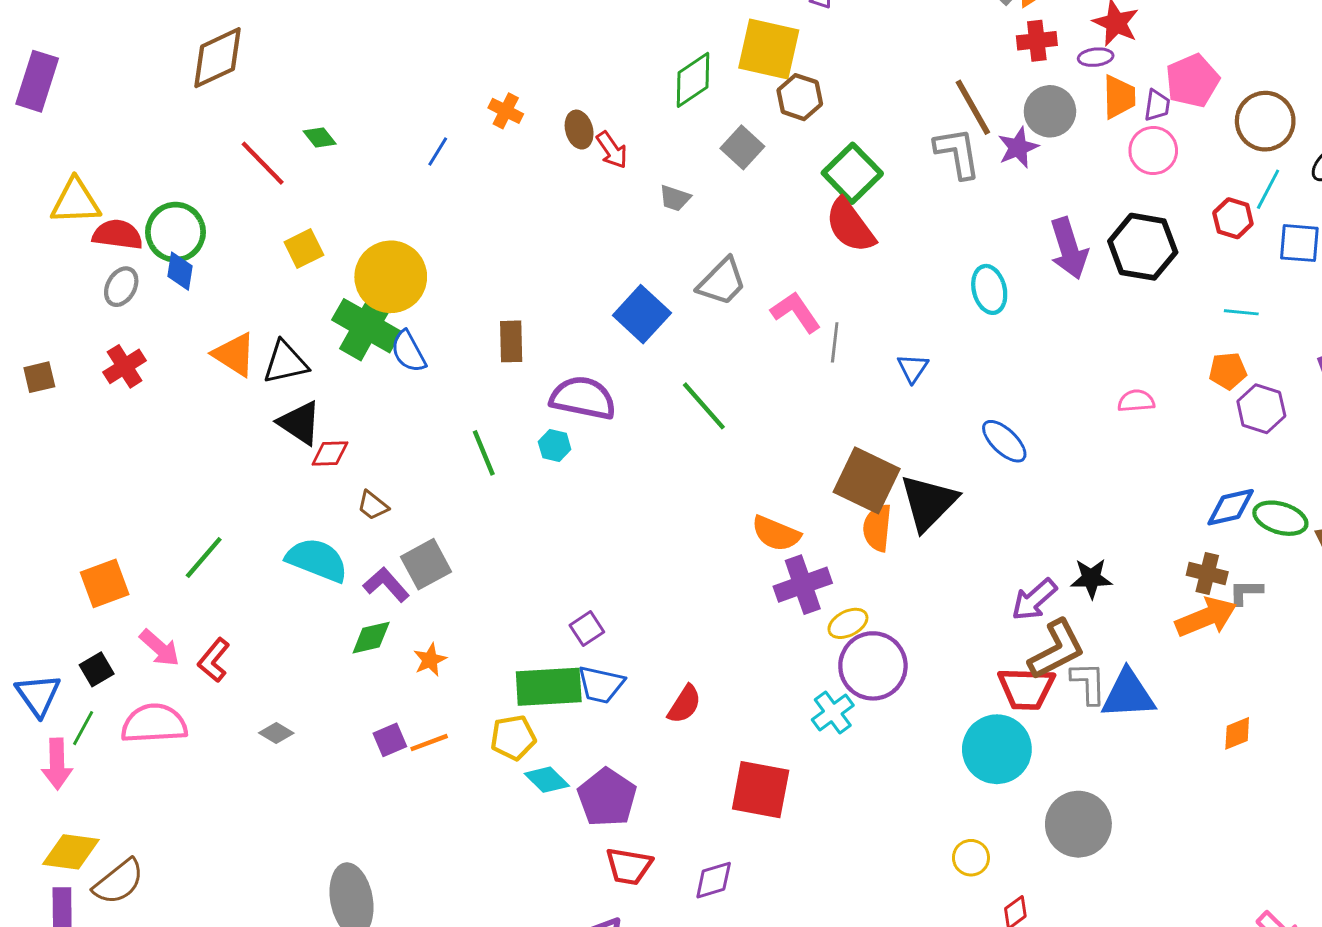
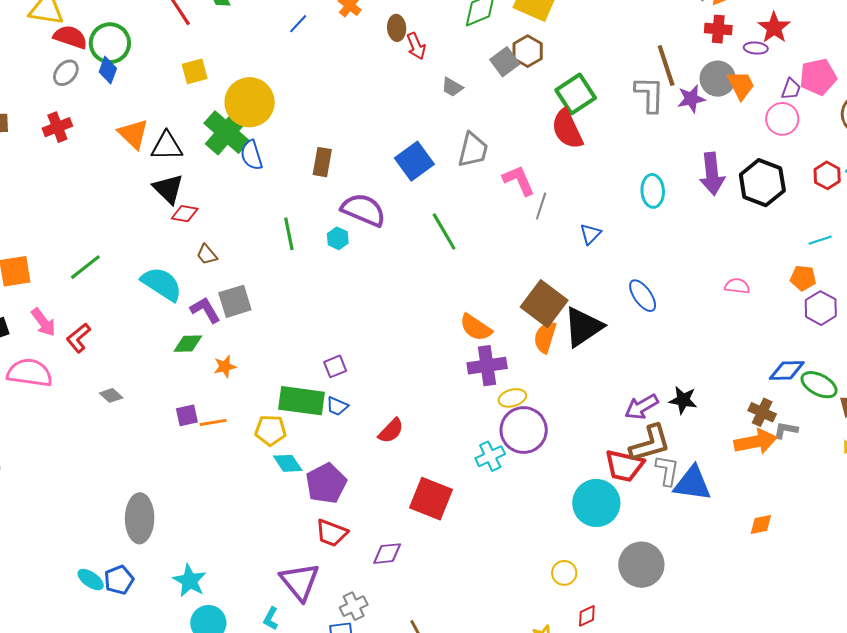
brown hexagon: (800, 97) -> (528, 51), moved
orange trapezoid: (1119, 97) -> (741, 85), moved, turned -36
gray trapezoid: (722, 282) -> (473, 150), turned -42
cyan line: (1241, 312) -> (820, 240), turned -35
blue trapezoid: (601, 685) -> (337, 406), size x0.7

